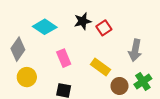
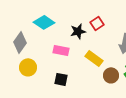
black star: (83, 21) -> (78, 31), moved
pink rectangle: (64, 58) -> (61, 50), turned -56

